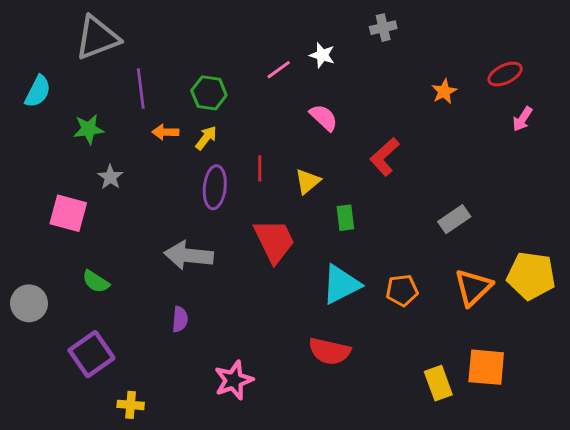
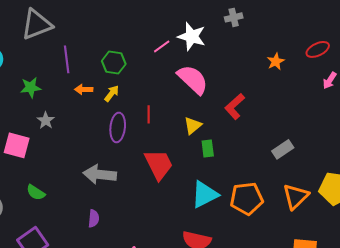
white star: (322, 55) -> (192, 36), size x1.6
pink semicircle: (324, 118) -> (193, 79), size x1.6
yellow triangle: (308, 181) -> (193, 125), moved
orange pentagon: (402, 290) -> (247, 198), size x1.5

